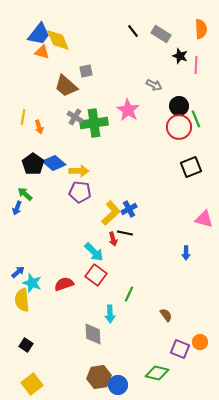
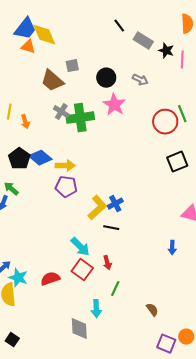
gray rectangle: (161, 34) -> (143, 41), moved
black circle: (179, 106) -> (106, 78), moved
red arrow: (113, 239) -> (107, 263), moved

